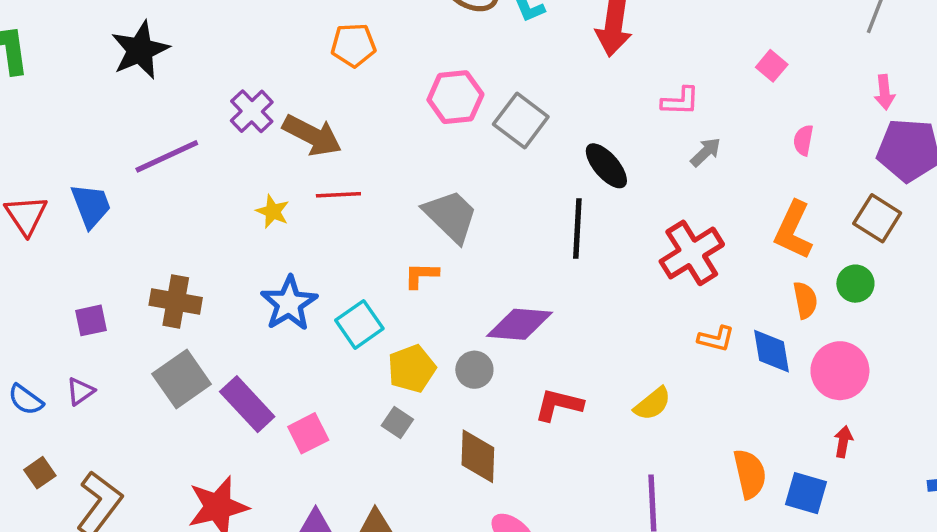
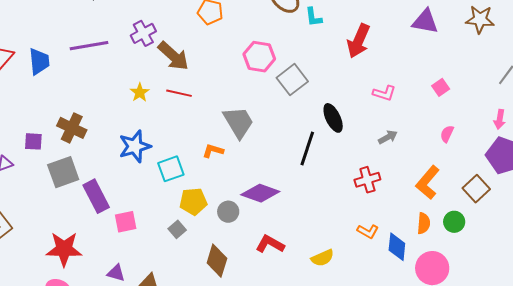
gray arrow: (706, 152) -> (388, 137), moved
red cross: (692, 253) -> (367, 180), size x0.7
purple square: (91, 320) -> (33, 141), moved

